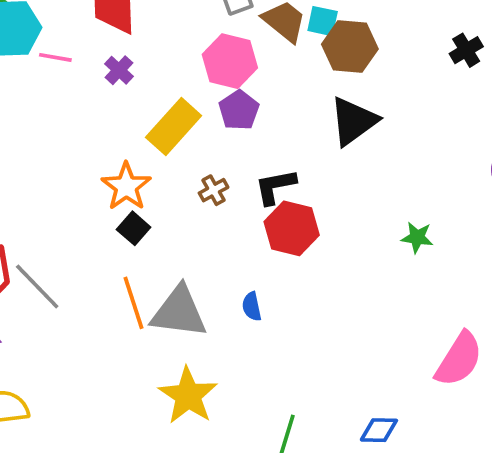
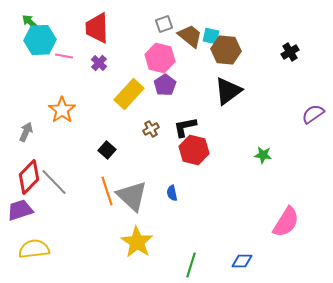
orange star: (126, 187) -> (62, 110), moved
gray triangle: (179, 312) -> (132, 196), turned 36

